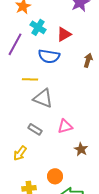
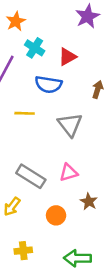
gray triangle: (43, 98) -> (70, 125), moved, turned 30
gray rectangle: (35, 129) -> (31, 176), size x1.6
orange circle: (55, 176) -> (56, 215), moved

